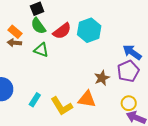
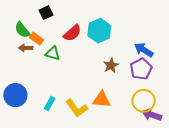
green semicircle: (38, 26) -> (22, 30), moved
orange rectangle: (15, 32) -> (36, 39), moved
brown star: (102, 78) -> (111, 65), moved
yellow circle: (129, 103) -> (144, 101), size x1.5

